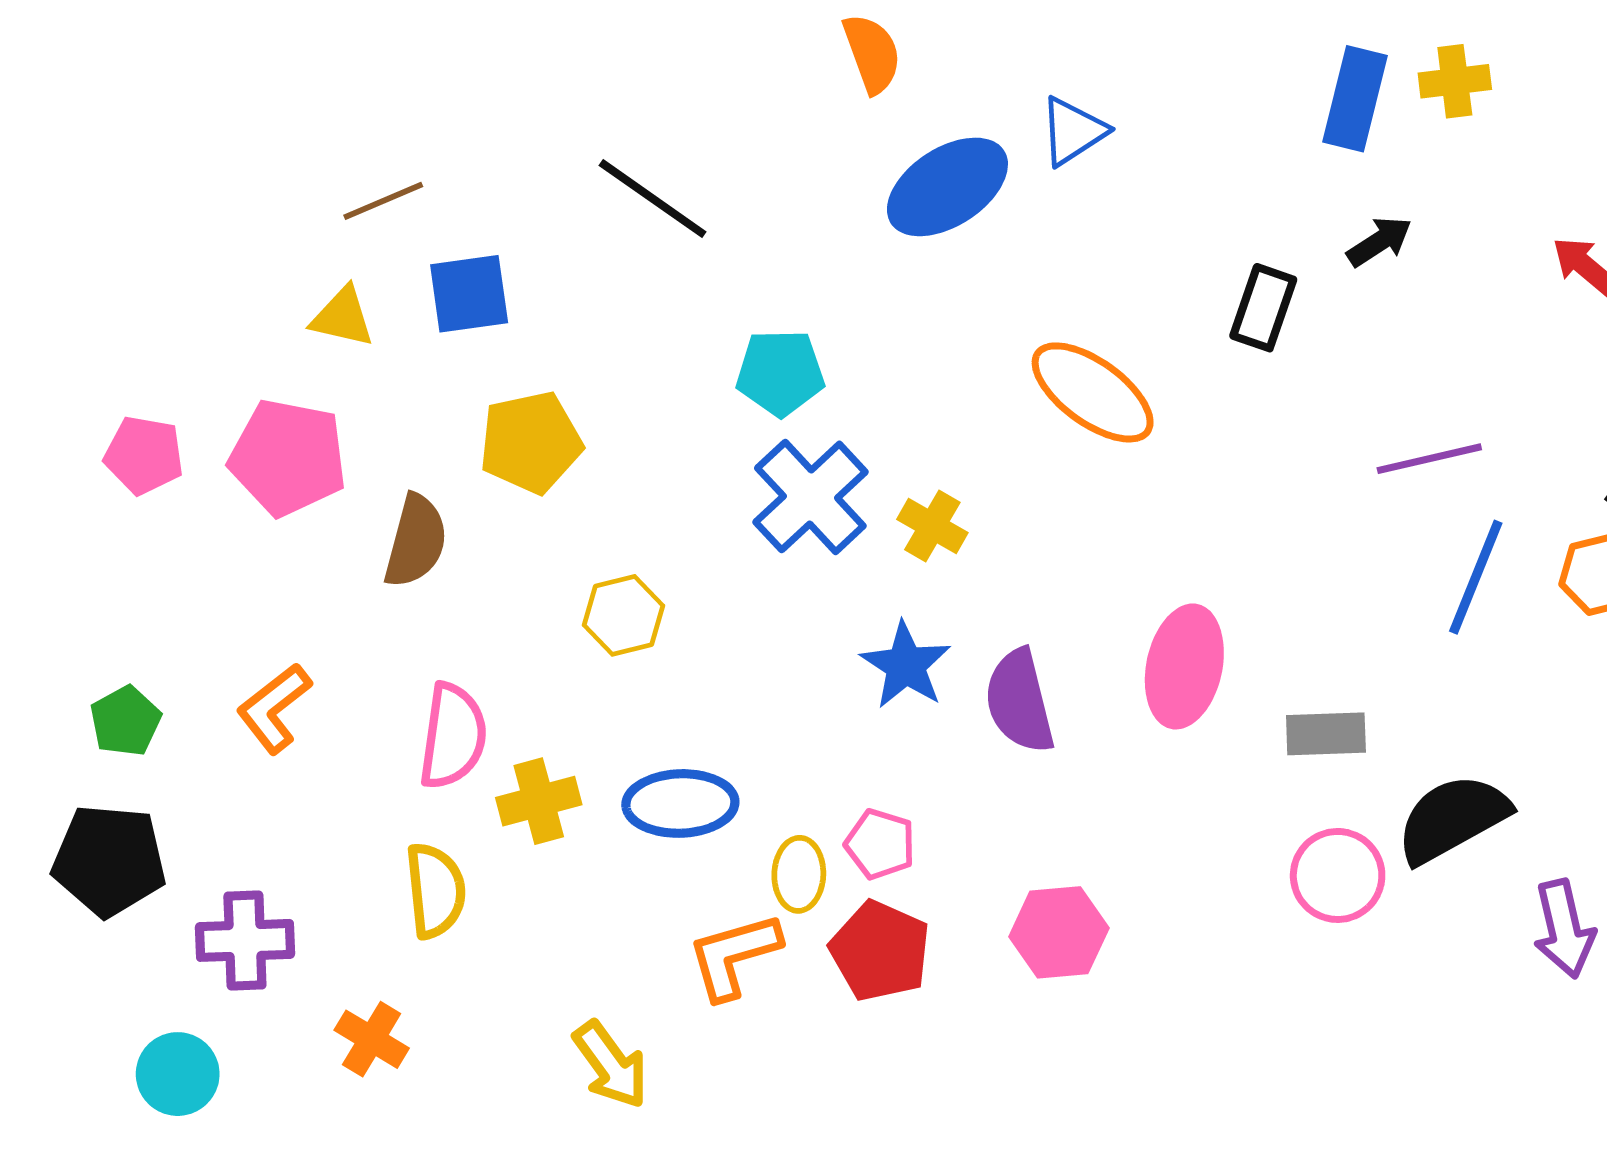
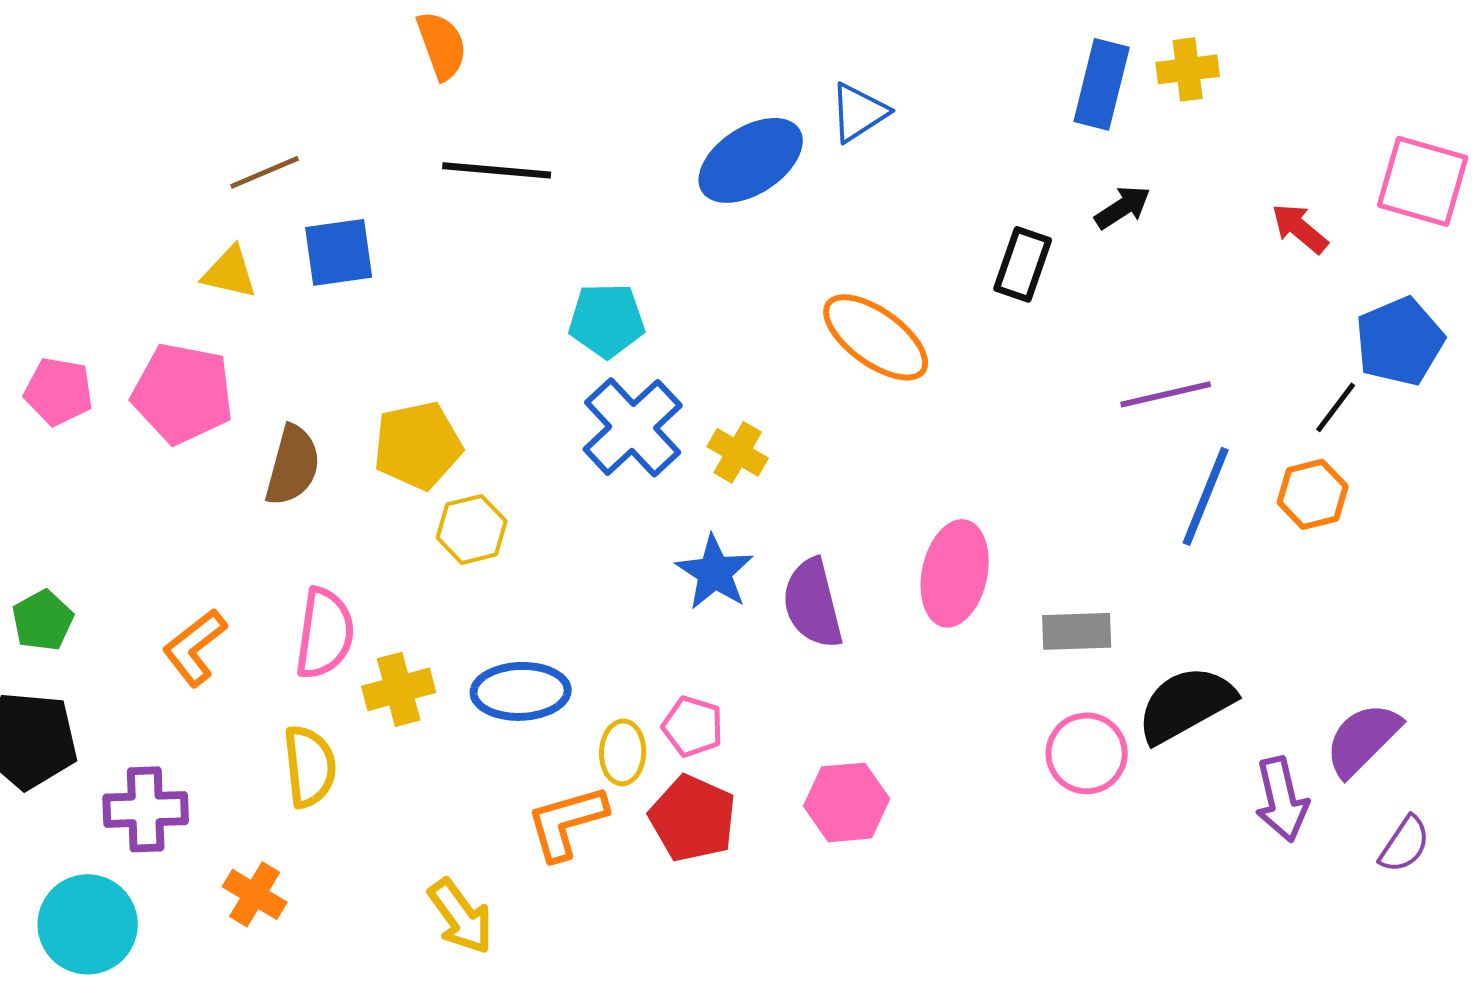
orange semicircle: (872, 53) -> (442, 45), moved
black line: (653, 199) -> (497, 170), turned -30
yellow pentagon: (531, 442) -> (418, 445), moved
orange L-shape: (274, 708) -> (195, 647), moved
cyan circle: (178, 1074) -> (88, 924), size x1.4

